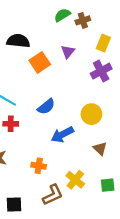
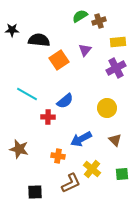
yellow rectangle: (103, 43) -> (118, 42), turned 63
red cross: (11, 124) -> (48, 117), moved
blue arrow: (62, 135) -> (81, 139), moved

